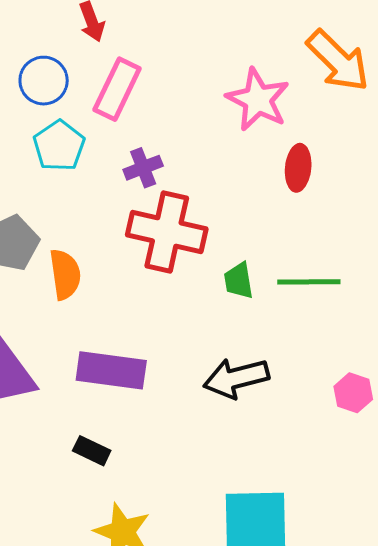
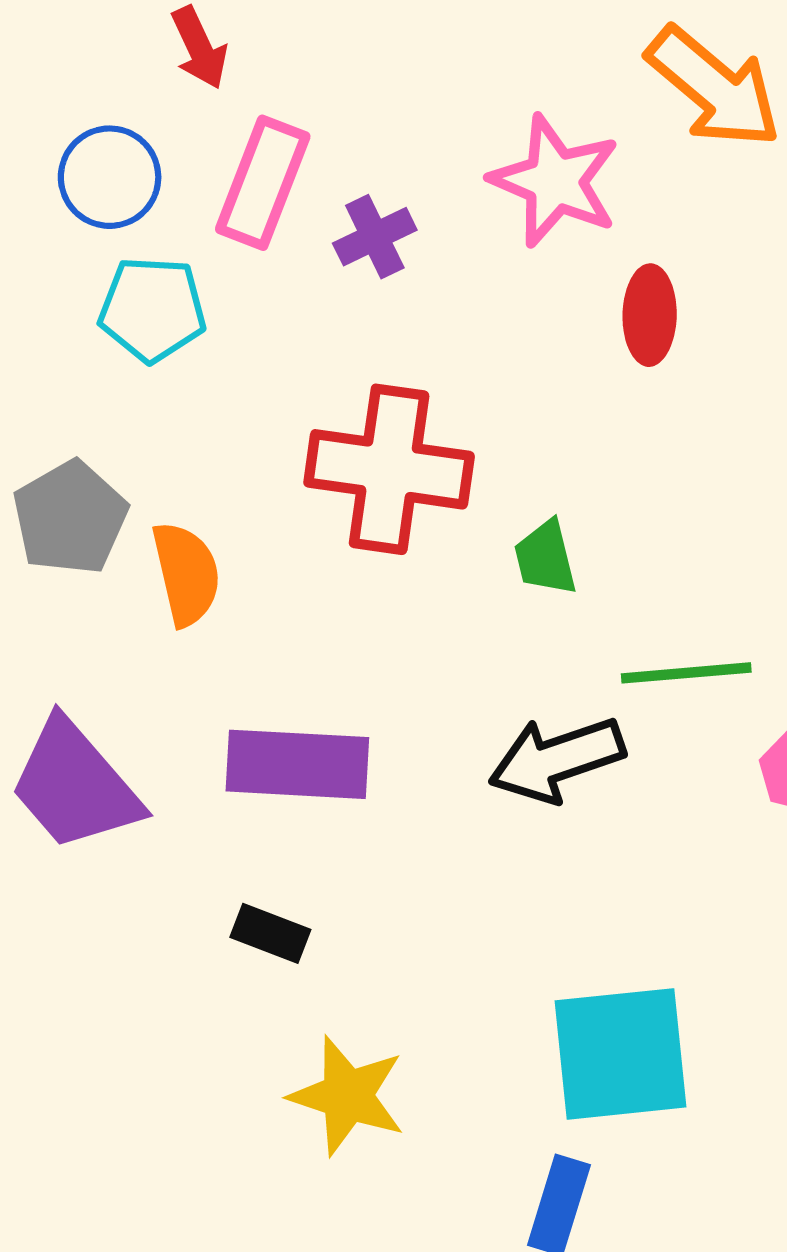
cyan pentagon: (59, 146) -> (152, 309), turned -30
purple cross: (143, 168) -> (375, 237), moved
green line: (309, 282) -> (686, 673), moved

